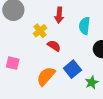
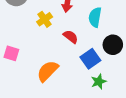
red semicircle: (54, 46) -> (71, 37), moved
blue square: (72, 69) -> (90, 59), moved

